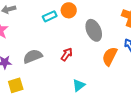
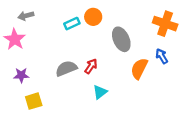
gray semicircle: (33, 56) -> (66, 68), moved
cyan triangle: (79, 85) -> (100, 92), moved

